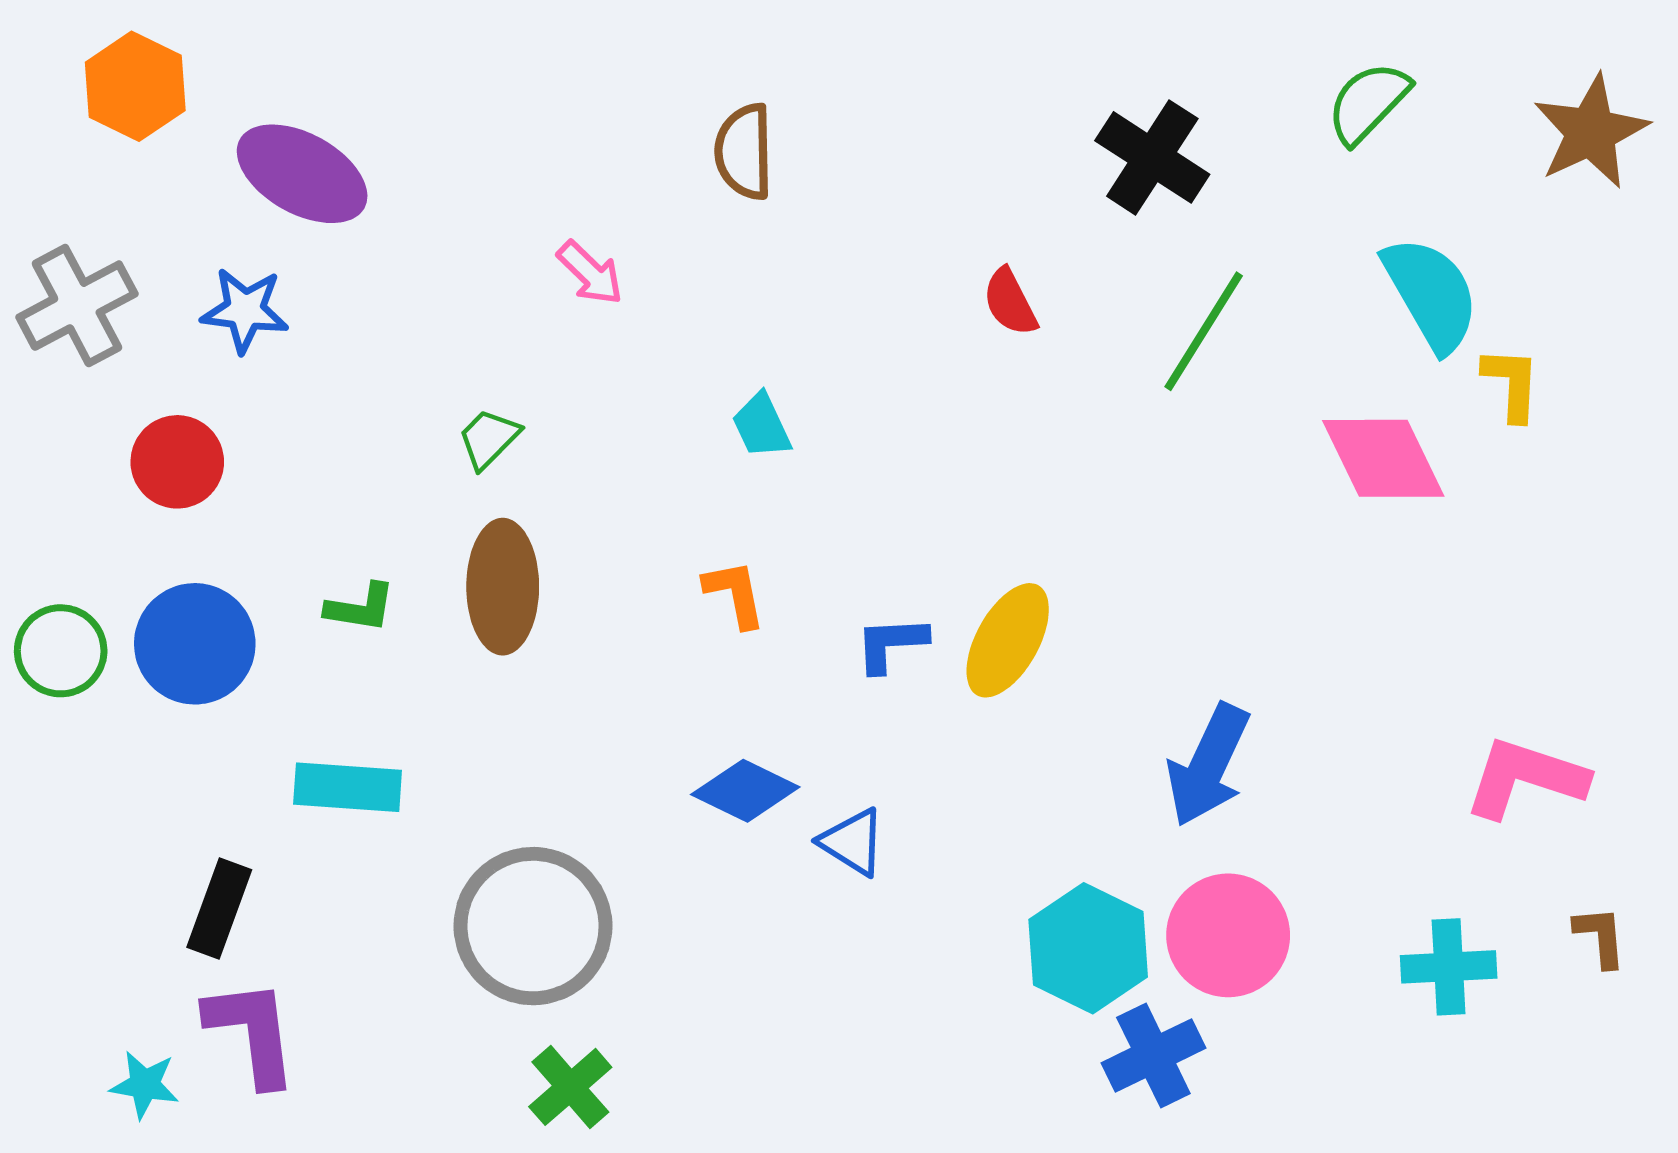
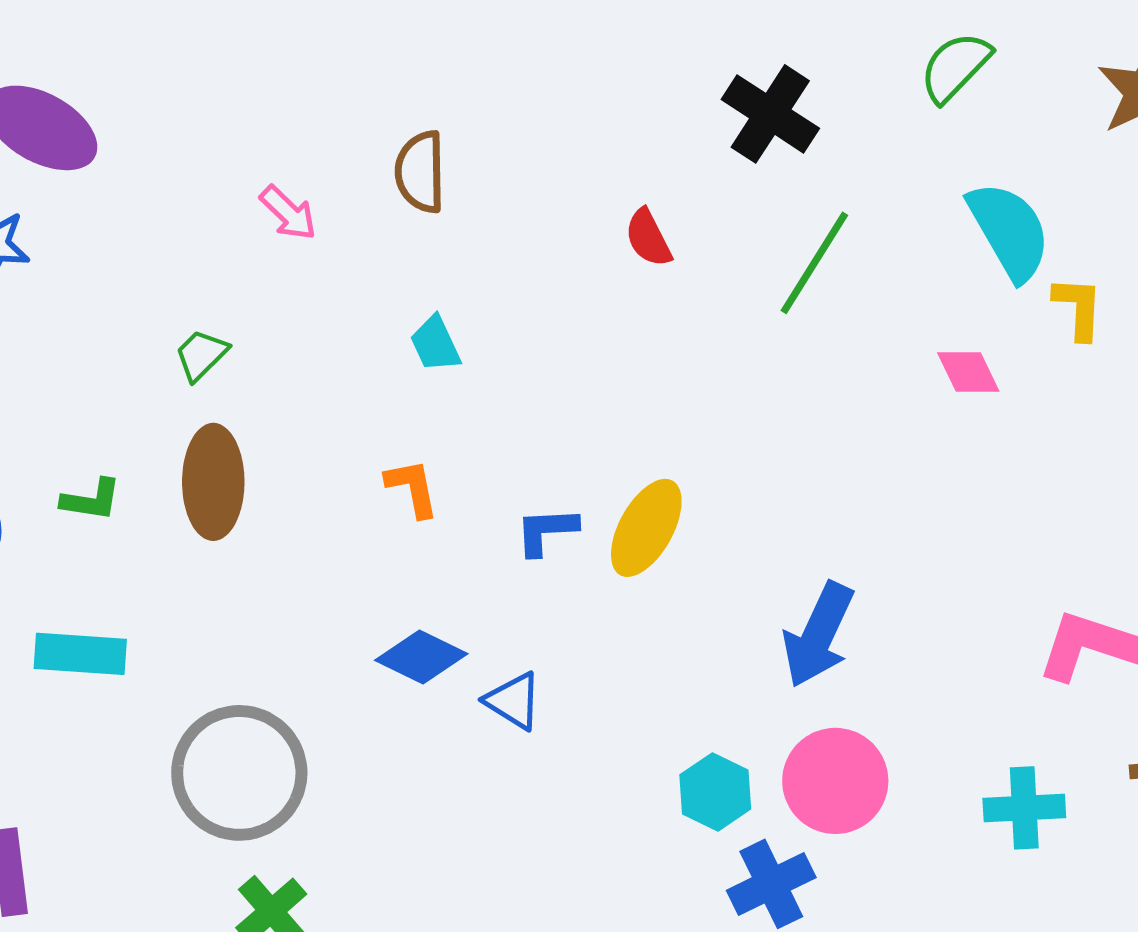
brown semicircle: (744, 152) -> (420, 172), moved
pink diamond: (1383, 458) -> (968, 372), size x0.6
cyan hexagon: (1088, 948) -> (715, 792), size x0.7

